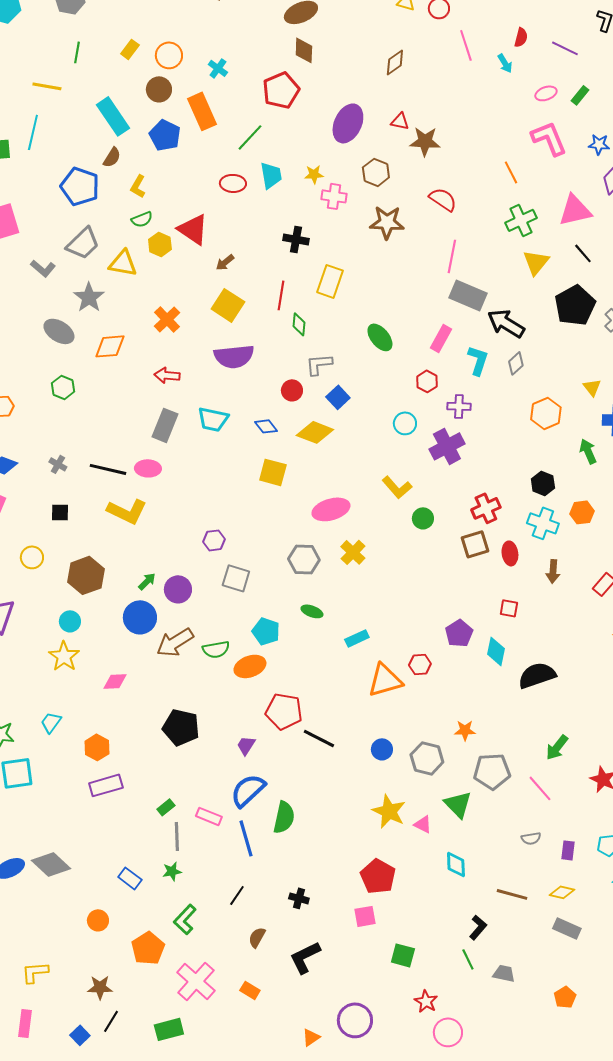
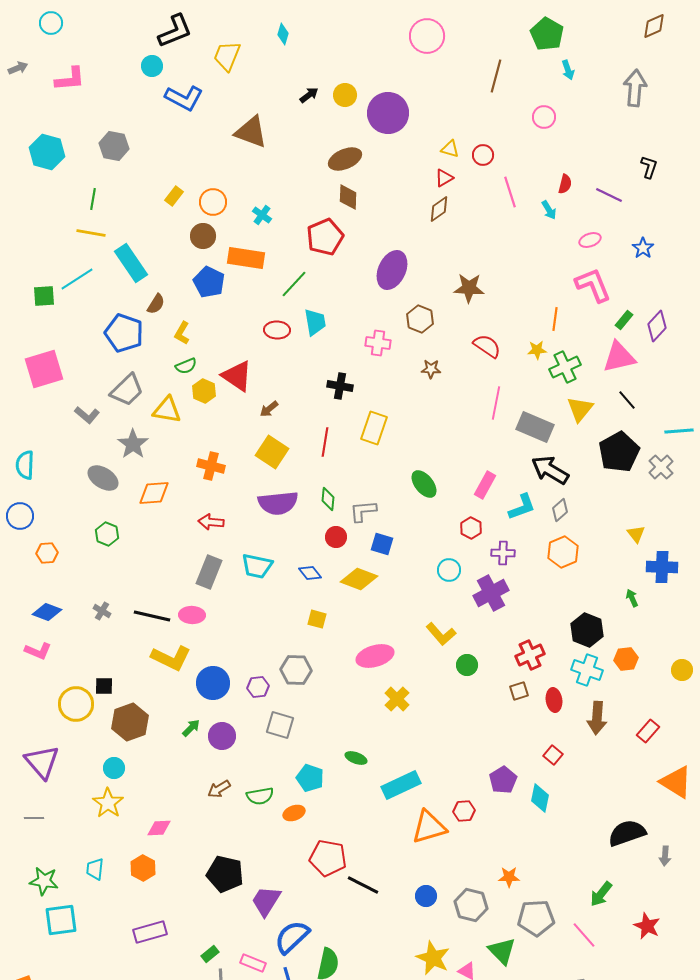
green line: (77, 52) -> (93, 199), moved
green rectangle: (580, 95) -> (624, 320), moved
orange rectangle: (202, 111) -> (246, 258), turned -57
cyan rectangle: (113, 116) -> (131, 263), moved
red triangle: (400, 121) -> (444, 178), moved, turned -42
cyan line: (33, 132) -> (77, 279), turned 44
blue star: (599, 144) -> (643, 248), moved, turned 30
orange line: (511, 172) -> (555, 319), turned 35
yellow star: (314, 174) -> (537, 350), moved
brown star: (387, 222) -> (431, 369), size x0.6
gray rectangle: (468, 295) -> (535, 427), moved
orange cross: (167, 319) -> (211, 466), turned -32
green diamond: (299, 324) -> (328, 499), moved
cyan L-shape: (478, 360) -> (522, 507), turned 52
blue square: (338, 397) -> (382, 544), turned -30
orange hexagon: (546, 413) -> (563, 552), moved
green arrow: (588, 451) -> (632, 598), size x0.7
yellow square: (273, 472) -> (317, 619), size x0.7
black hexagon: (543, 483) -> (587, 630), size x1.4
black square: (60, 512) -> (104, 686), moved
brown square: (475, 544) -> (519, 691), size x0.7
yellow circle: (32, 557) -> (76, 704), size x1.5
gray hexagon: (304, 559) -> (296, 670), moved
brown arrow: (553, 571) -> (597, 718), size x1.4
red square: (509, 608) -> (553, 755), turned 30
blue circle: (140, 617) -> (213, 683), moved
cyan rectangle: (357, 638) -> (401, 785), size x1.6
brown arrow: (175, 642) -> (219, 789), size x0.6
orange ellipse: (250, 666) -> (294, 813), size x0.7
black semicircle: (537, 675) -> (627, 833), moved
cyan trapezoid: (51, 722) -> (95, 869), turned -30
purple trapezoid: (246, 745) -> (266, 901), moved, size x1.6
orange hexagon: (97, 747) -> (143, 868), moved

